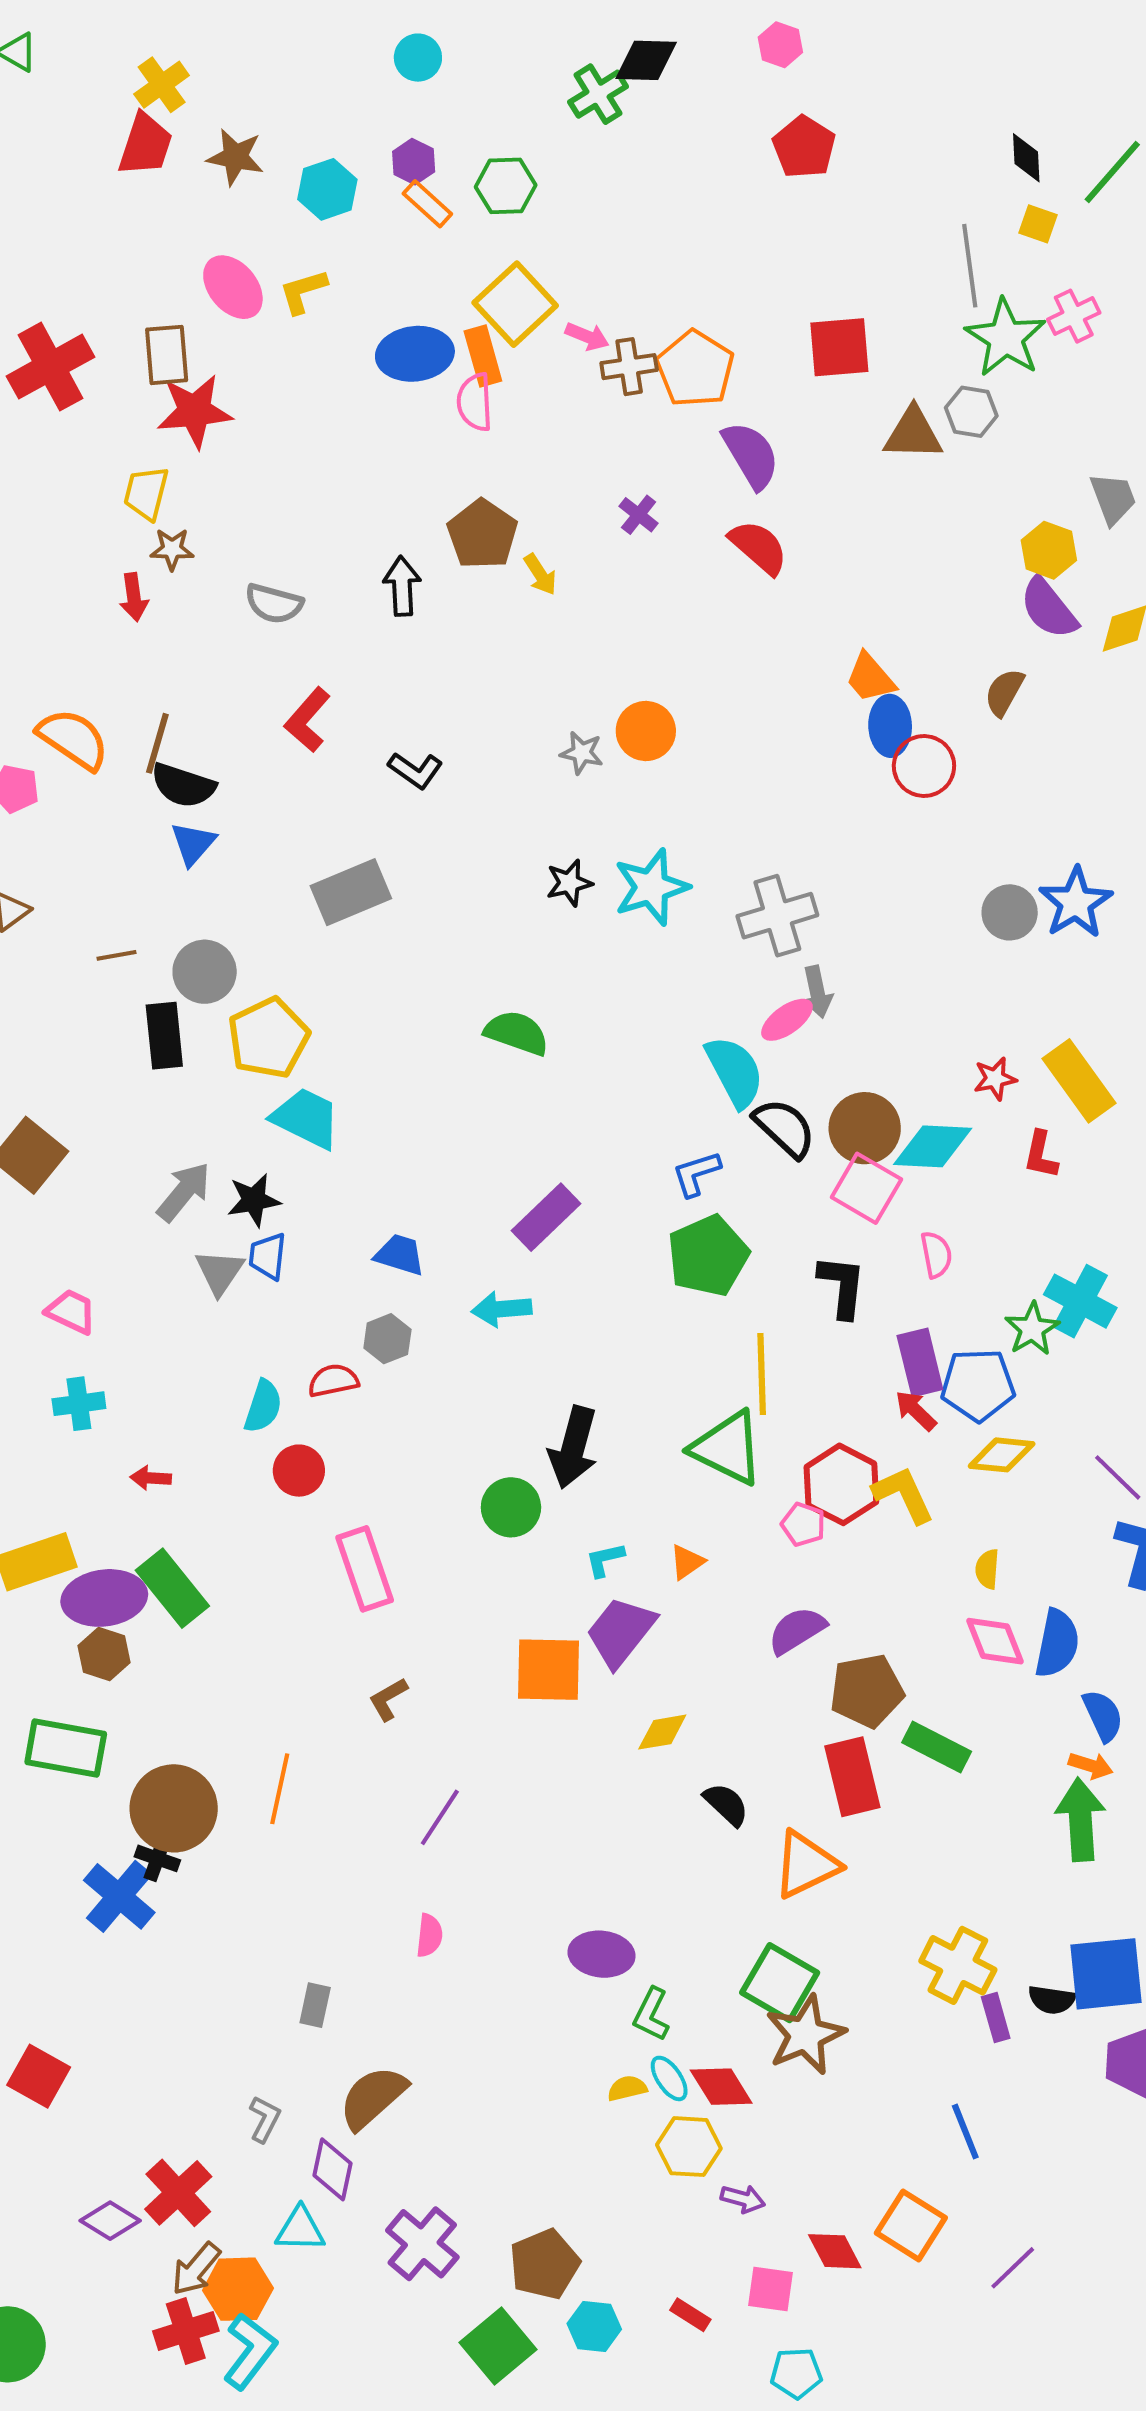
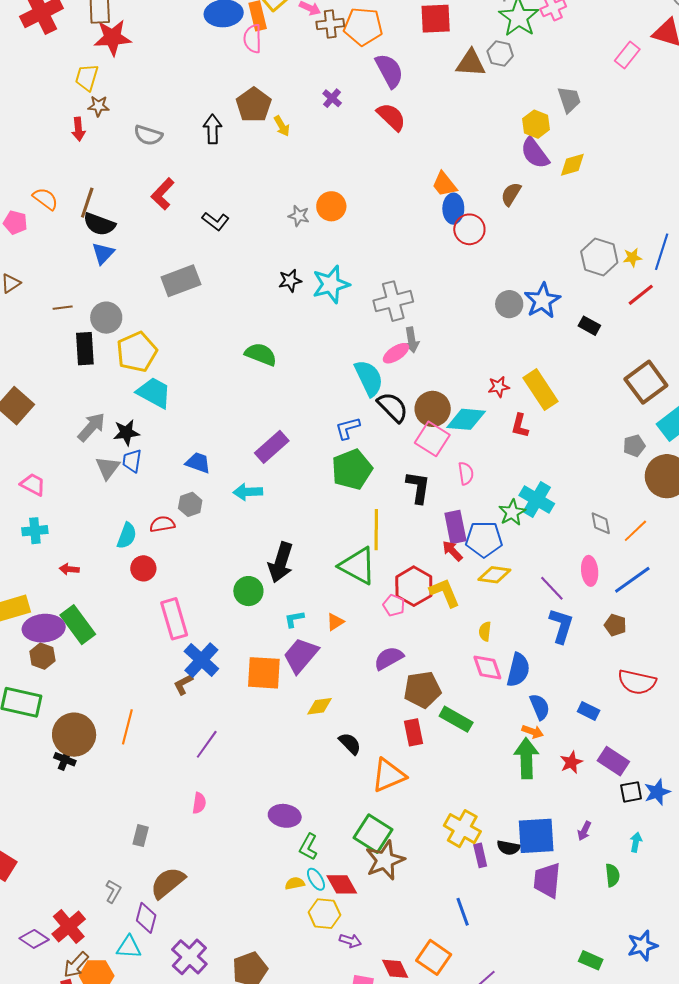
orange pentagon: (695, 369) -> (363, 26), turned -30
orange semicircle: (73, 739) -> (45, 199), size x0.7
red rectangle: (852, 1777) -> (413, 732), size x0.7
blue cross: (119, 1896) -> (201, 660), moved

